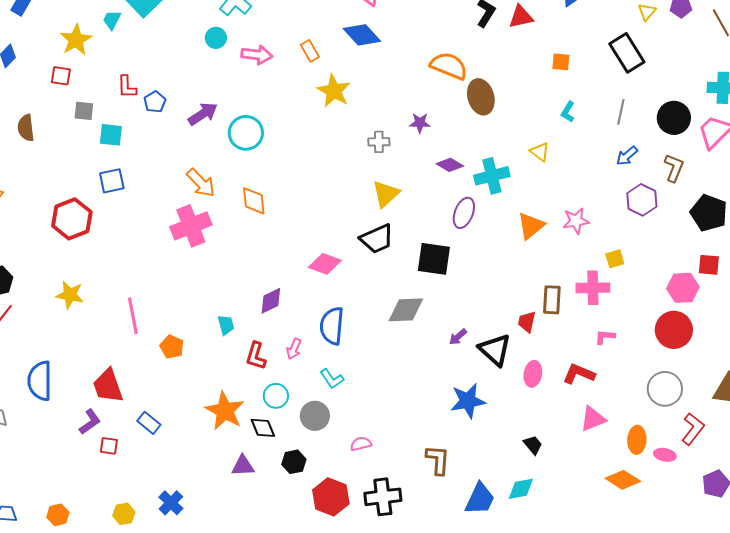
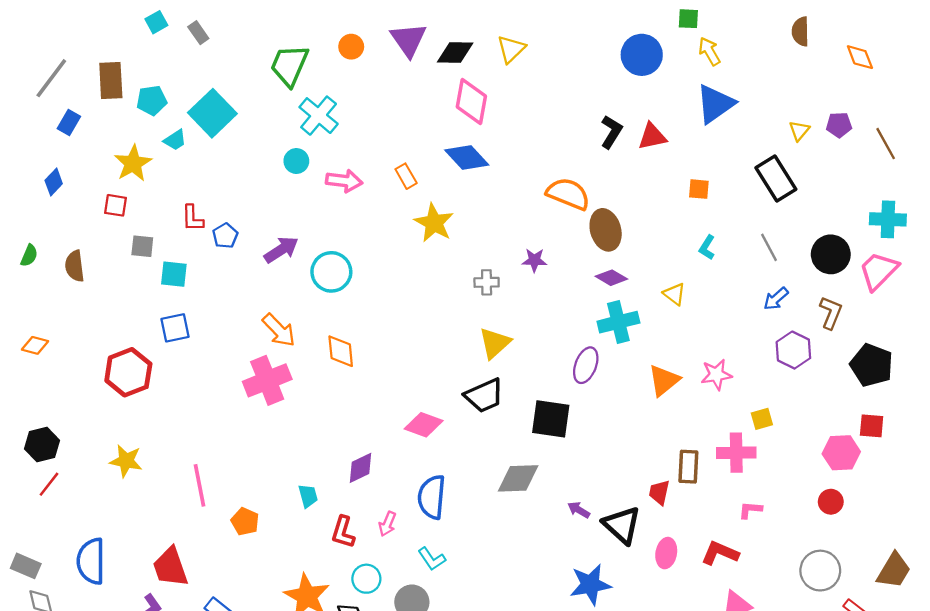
cyan trapezoid: (112, 20) -> (175, 140), turned -150
gray line: (621, 112) -> (769, 247), turned -40
purple diamond: (450, 165) -> (611, 278), moved
red circle: (674, 330) -> (831, 502), size x0.6
purple arrow: (458, 337) -> (579, 510), turned 72

